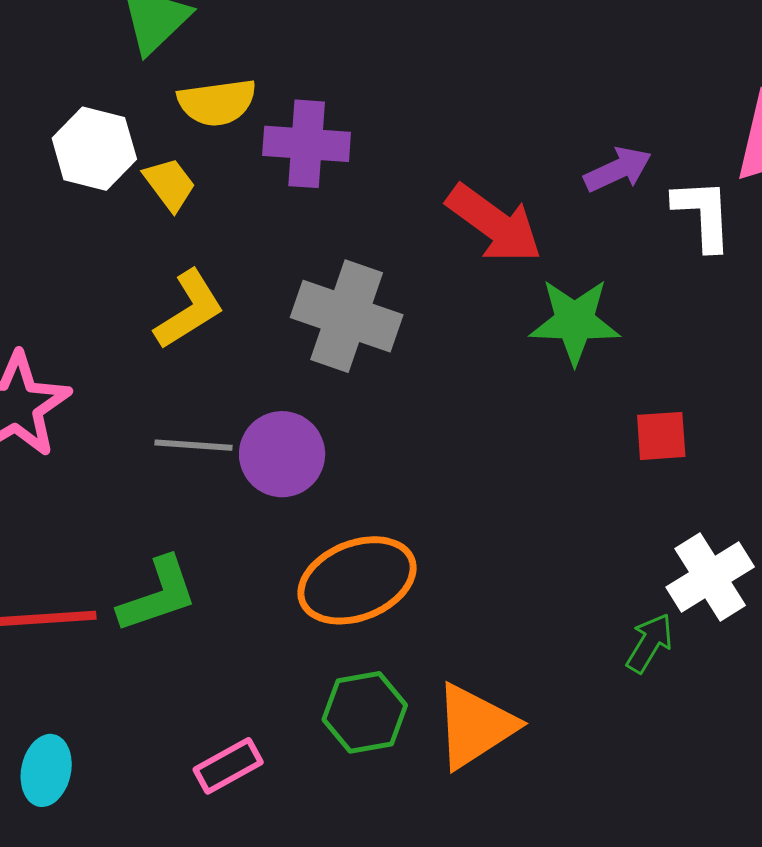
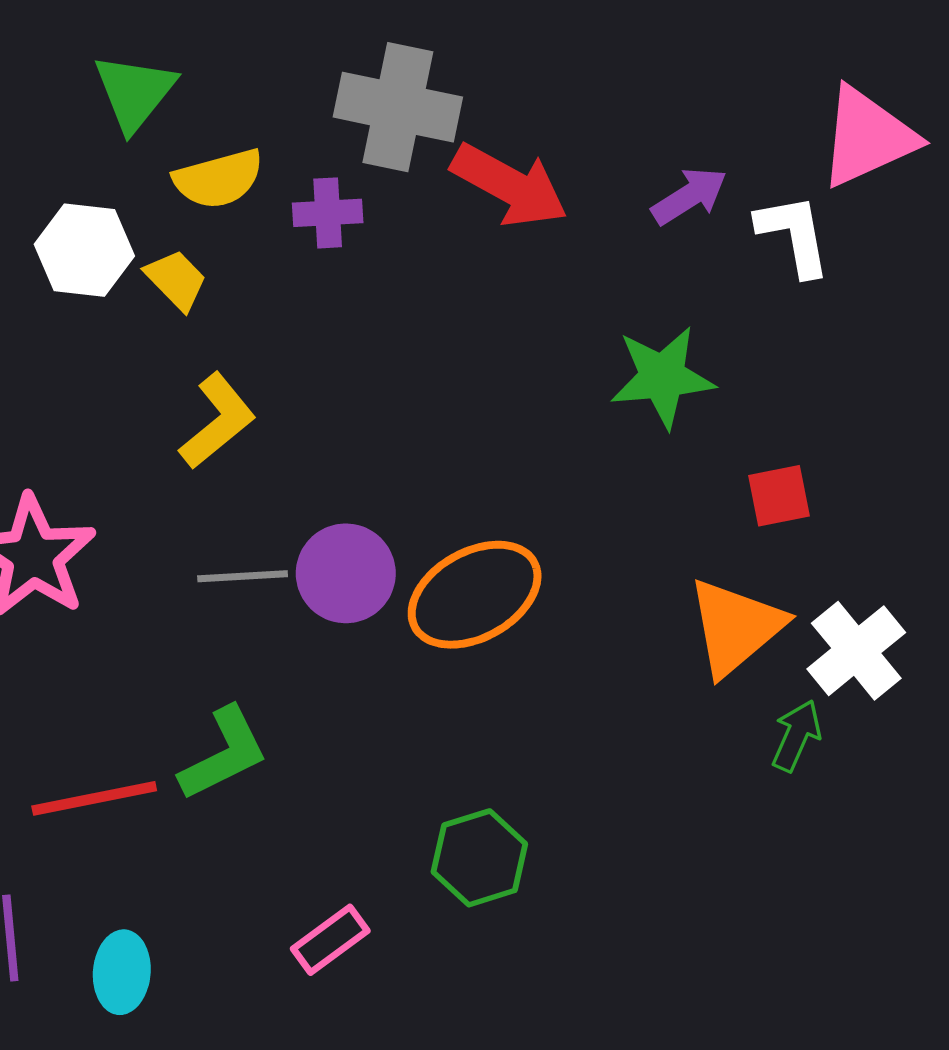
purple cross: (307, 144) -> (328, 213), size x0.7
red arrow: (494, 224) -> (509, 185), moved
gray cross: (347, 316) -> (398, 107), moved
orange ellipse: (357, 580) -> (475, 595), moved
orange triangle: (475, 726) -> (736, 627), moved

